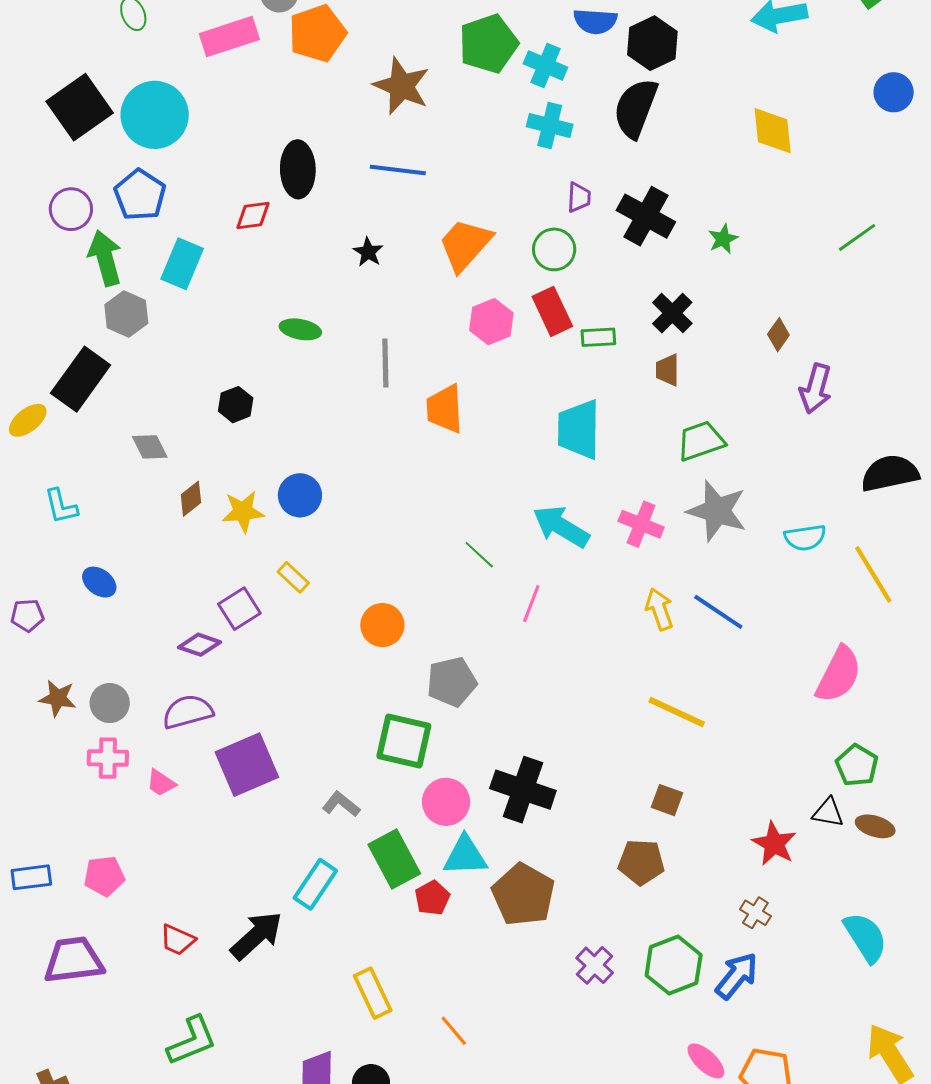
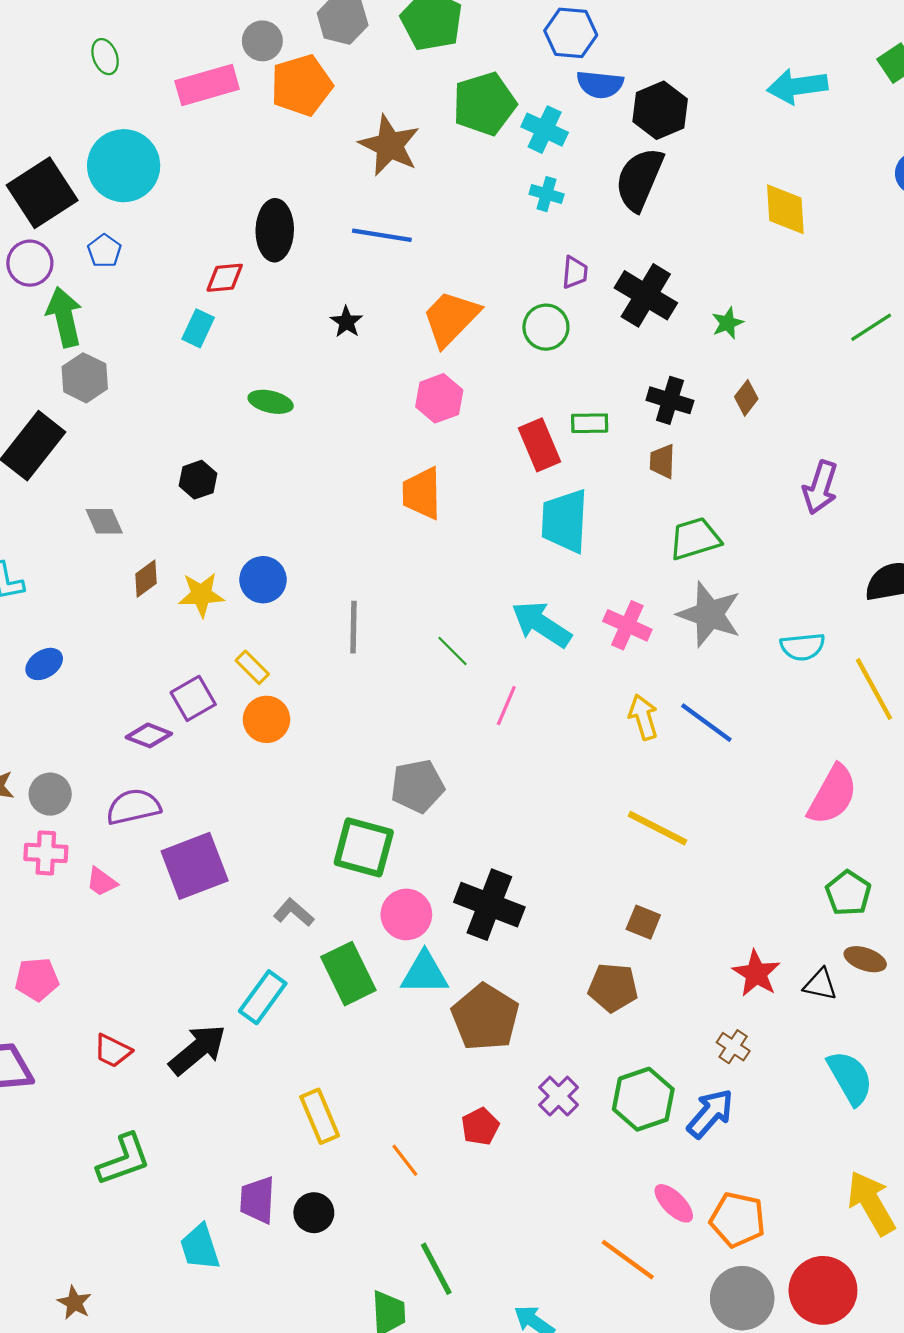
black square: (80, 107) -> (42, 193), moved
cyan cross: (550, 125) -> (547, 194), size x0.7
blue pentagon: (140, 195) -> (104, 251), size x0.6
cyan rectangle: (182, 264) -> (198, 328), moved, size x0.7
red rectangle: (552, 311) -> (539, 445), moved
black cross: (672, 313) -> (670, 400), turned -30
pink hexagon: (491, 322) -> (439, 398), moved
brown diamond: (778, 335) -> (746, 398), moved
gray line: (385, 363) -> (354, 627), moved
blue ellipse: (99, 582) -> (44, 664), turned -72
orange circle: (382, 625) -> (266, 719), moved
black triangle: (828, 813) -> (820, 984), moved
red pentagon: (432, 898) -> (480, 1126), moved

